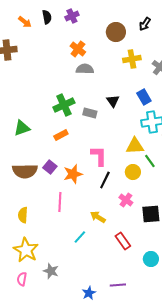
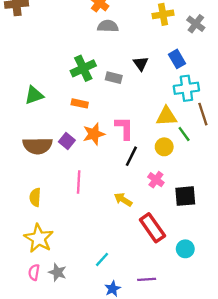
orange rectangle: (61, 135) -> (80, 103), turned 40
orange star: (73, 174) -> (94, 134), moved
cyan line: (80, 237) -> (102, 259), moved
red rectangle: (123, 241) -> (152, 228), size x1.4
gray star: (51, 271) -> (57, 272), moved

